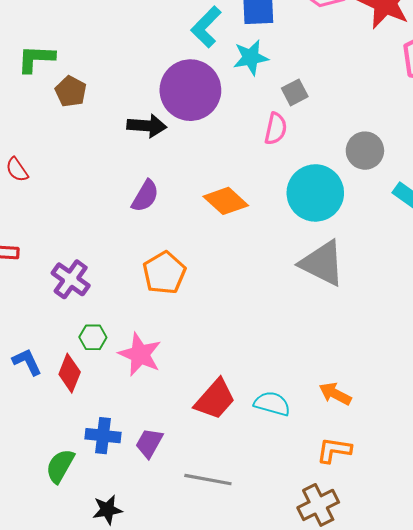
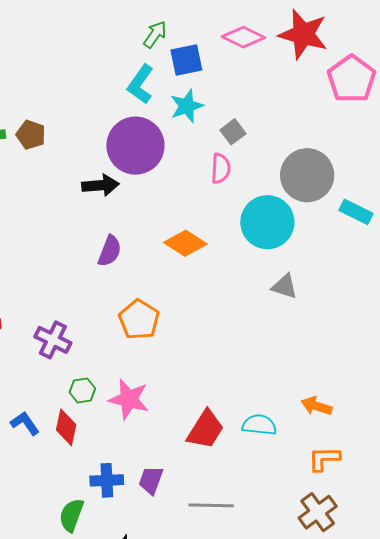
brown pentagon: (71, 91) -> (31, 135), moved
gray circle: (365, 151) -> (307, 175), size x1.5
gray triangle: (322, 263) -> (285, 286), size x0.6

